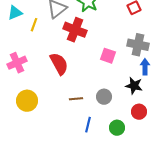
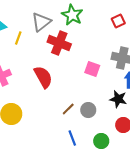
brown line: (76, 99) -> (68, 109), moved, turned -40
blue line: (88, 125) -> (72, 138), turned -35

